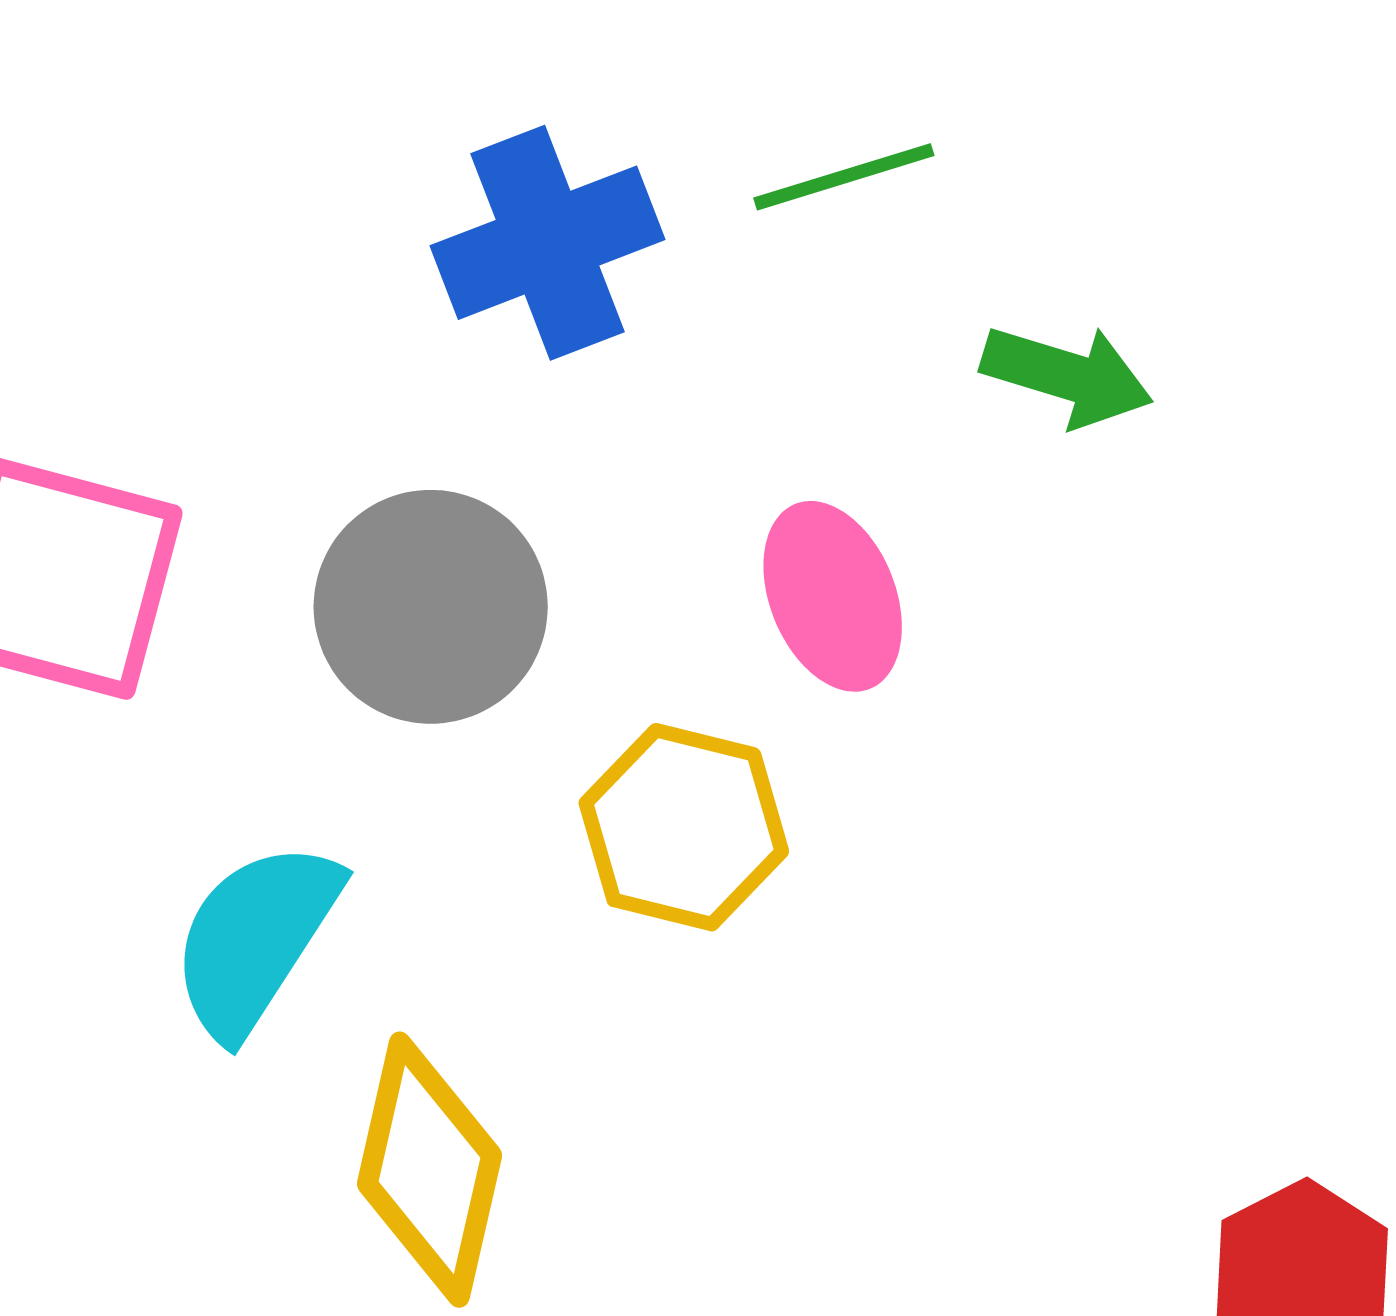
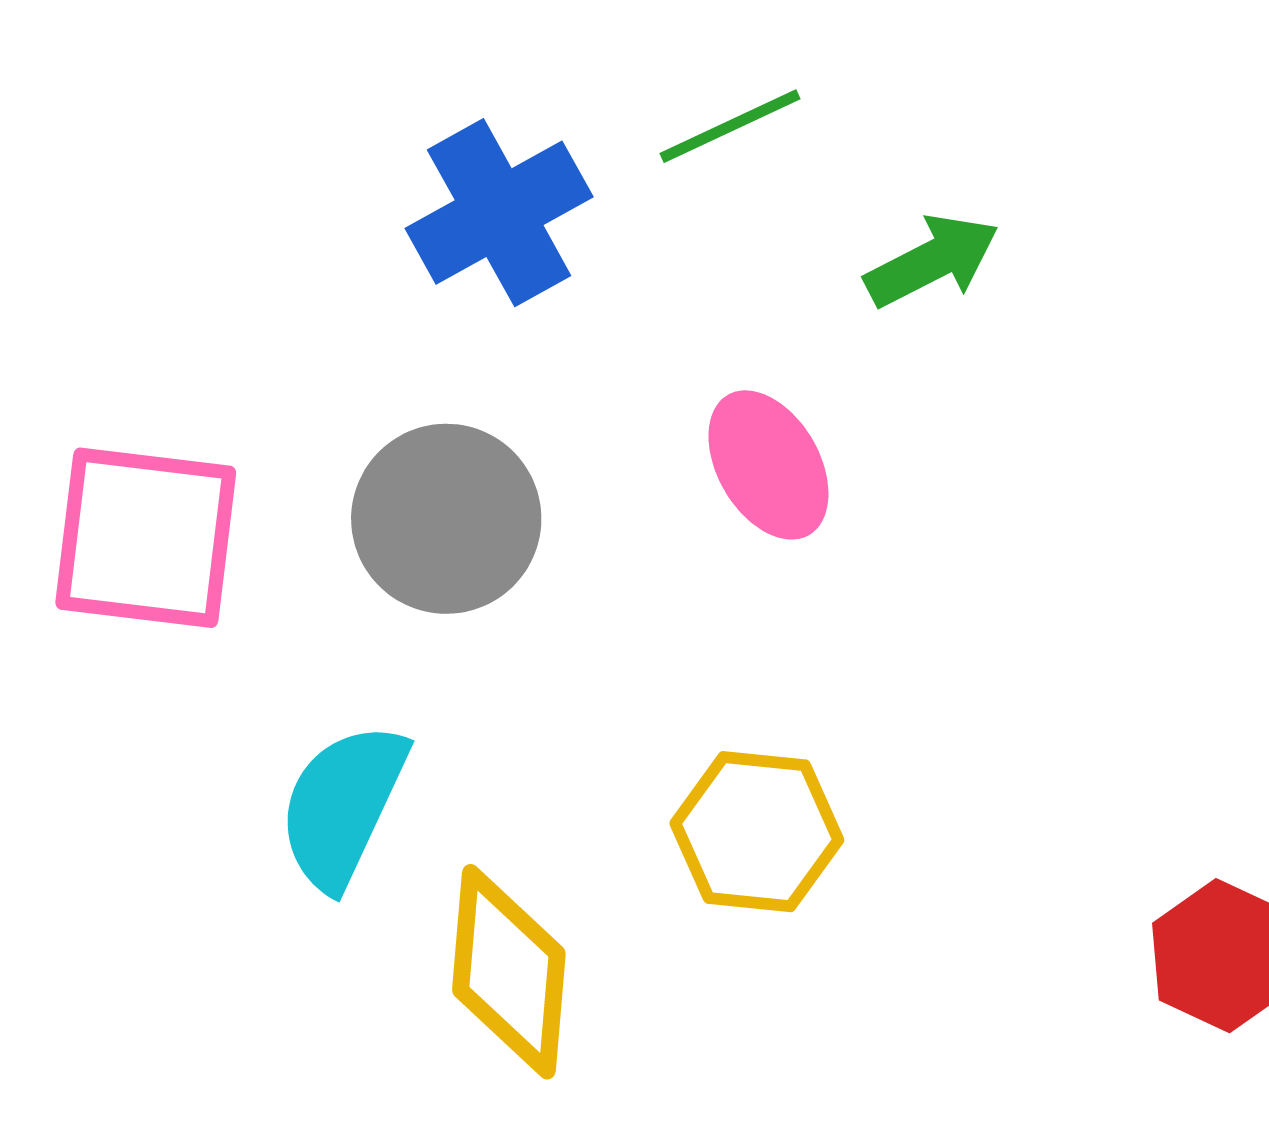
green arrow: (1067, 376) -> (932, 261), turned -36
yellow hexagon: (684, 827) -> (757, 832), moved

